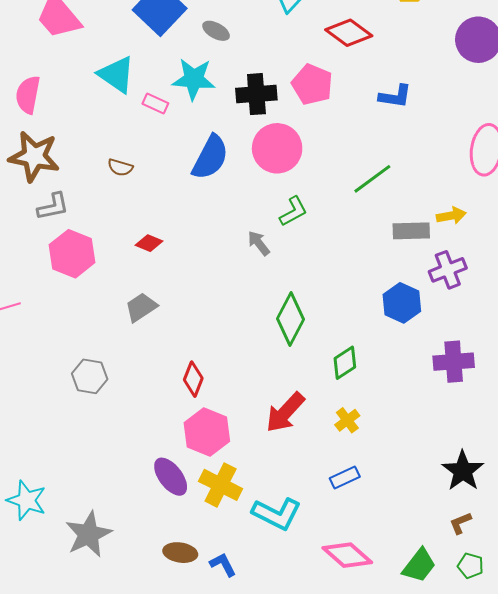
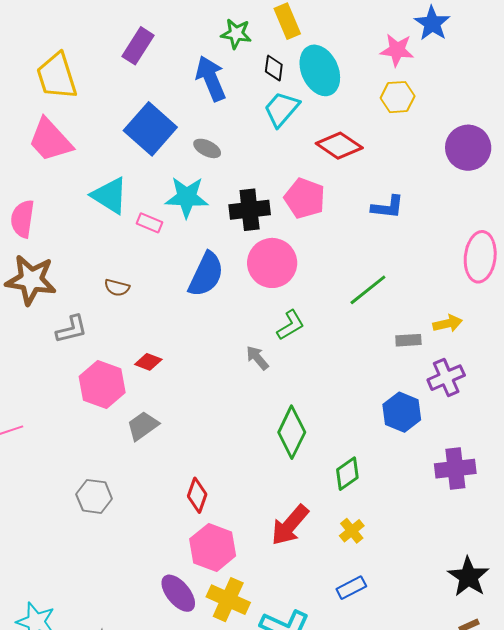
gray L-shape: (53, 207) -> (72, 329), moved
gray rectangle: (411, 231) -> (408, 340), size x0.7
pink hexagon: (72, 254) -> (102, 385), moved

